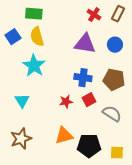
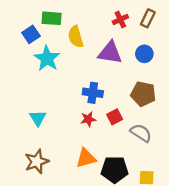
red cross: (94, 15) -> (120, 19), turned 32
blue square: (13, 37) -> (31, 34), moved
yellow semicircle: (37, 37) -> (76, 37), moved
cyan star: (34, 66) -> (47, 58), moved
blue cross: (83, 78) -> (93, 93), moved

